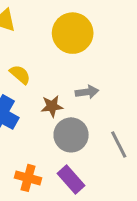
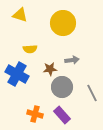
yellow semicircle: (20, 74) -> (30, 49), turned 136

